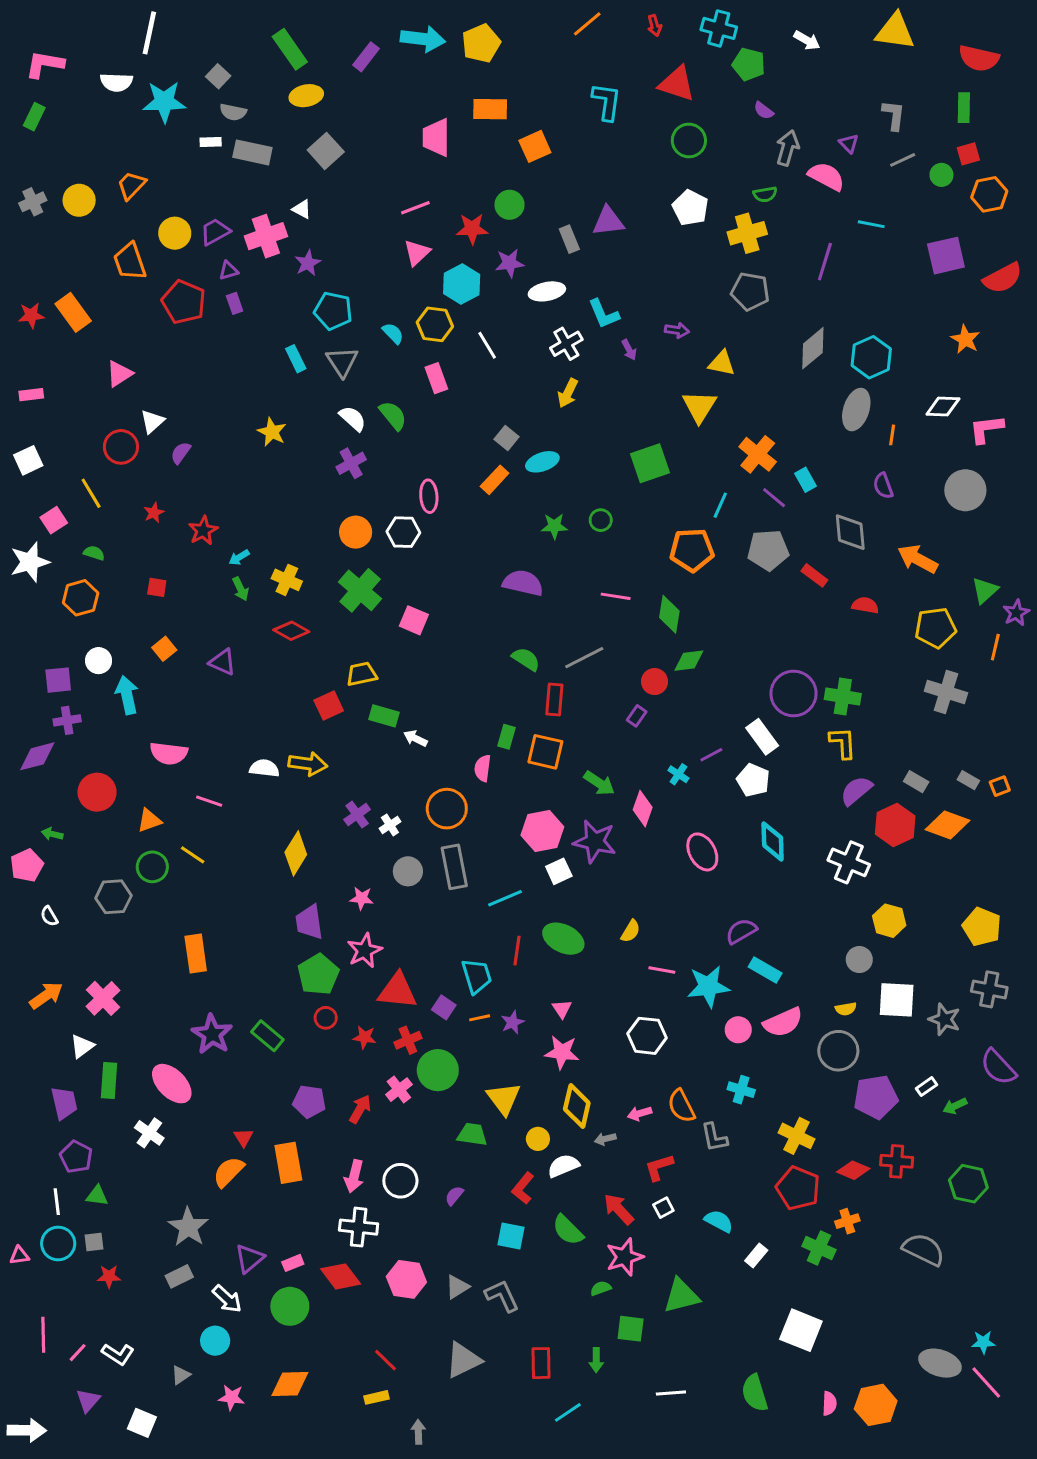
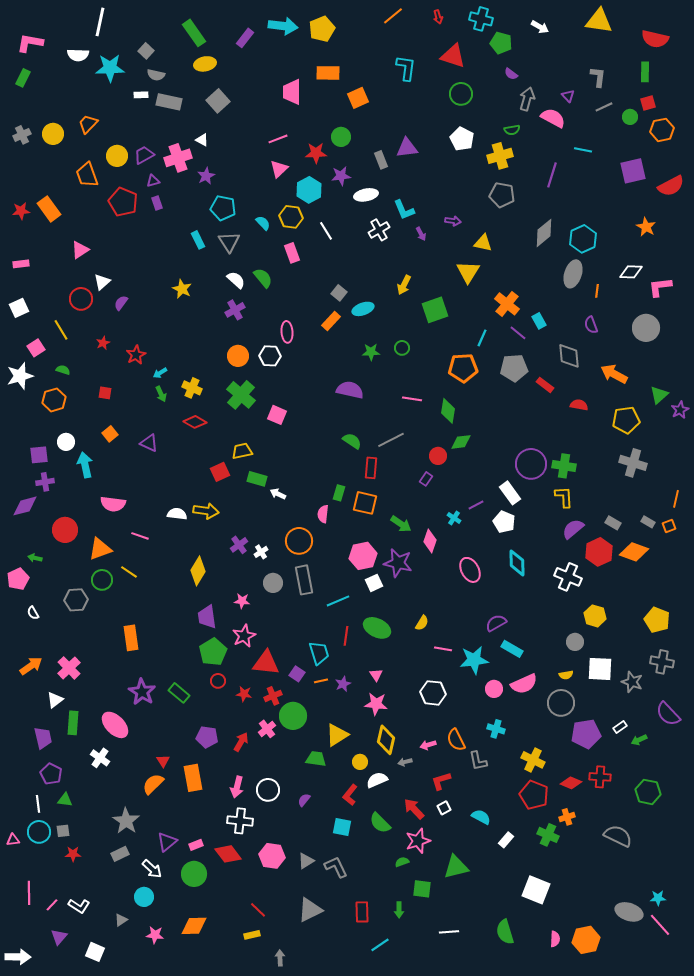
yellow arrow: (568, 393) -> (404, 285), moved
orange line: (995, 647) -> (676, 499), moved
orange triangle: (149, 821) -> (100, 549), size x1.4
yellow triangle: (504, 1099) -> (337, 735), turned 35

